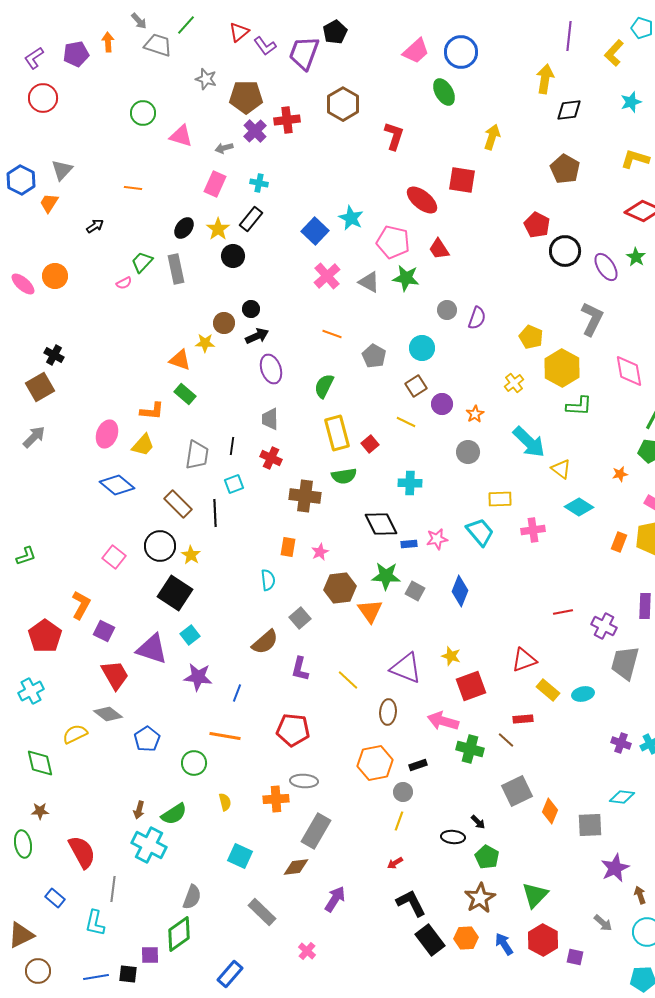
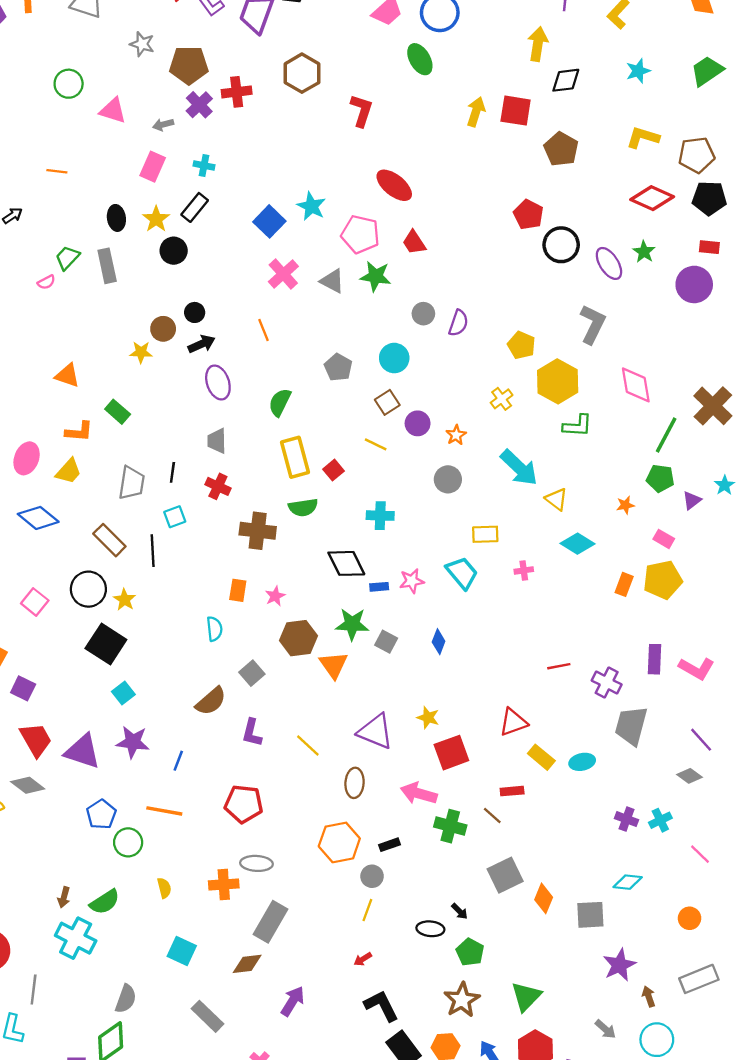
red square: (462, 180) -> (516, 111), moved
black ellipse: (184, 228) -> (116, 218), turned -45
orange line: (332, 334) -> (263, 330), moved, turned 48
orange triangle: (180, 360) -> (67, 376), moved
pink cross: (533, 530) -> (524, 570), size x0.7
blue diamond: (460, 591) -> (439, 642), size x0.7
purple triangle: (152, 649) -> (83, 751), moved
blue pentagon: (147, 739) -> (101, 814), moved

